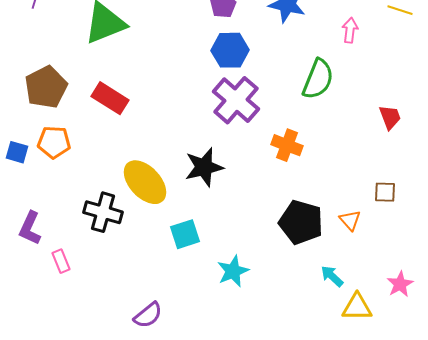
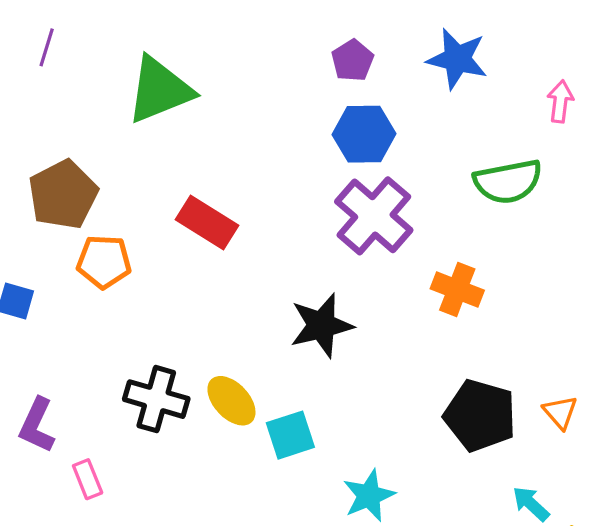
green semicircle: (318, 79) -> (508, 182), turned 57
red rectangle: (110, 98) -> (207, 222), moved
orange pentagon: (54, 142) -> (104, 262), moved
yellow ellipse: (145, 182) -> (231, 401), moved, size x0.7

